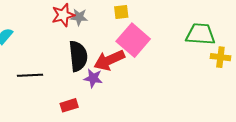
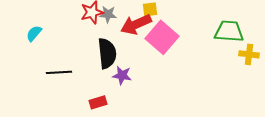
red arrow: (109, 60) -> (136, 24), moved

